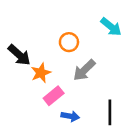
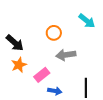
gray arrow: (84, 70) -> (66, 55), turned 36
orange star: (41, 73) -> (19, 65), moved

